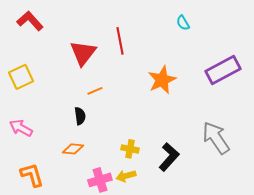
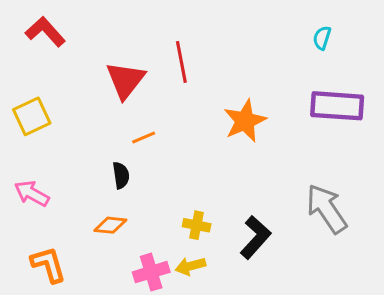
cyan semicircle: (183, 23) -> (322, 38), moved, turned 49
purple rectangle: (223, 70) -> (337, 106), turned 32

